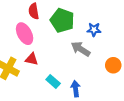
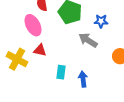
cyan rectangle: (53, 82) -> (61, 72), turned 56

